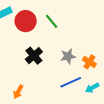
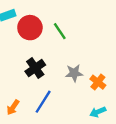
blue line: (71, 82) -> (43, 102), moved, turned -40

